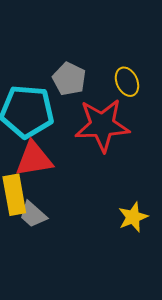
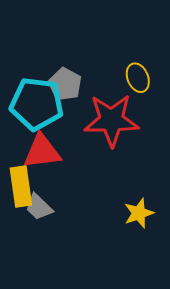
gray pentagon: (69, 79) -> (65, 84), moved

